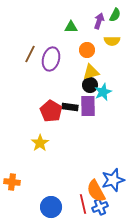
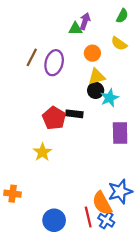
purple arrow: (99, 21) -> (85, 21), moved
yellow semicircle: (112, 41) -> (119, 44), turned 35
purple rectangle: (88, 106) -> (120, 133), moved
blue cross: (100, 207) -> (106, 220), turned -35

